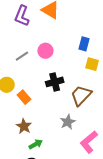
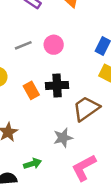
orange rectangle: (24, 97) -> (31, 90), moved
green arrow: (36, 144) -> (33, 164), moved

